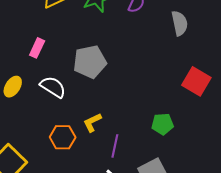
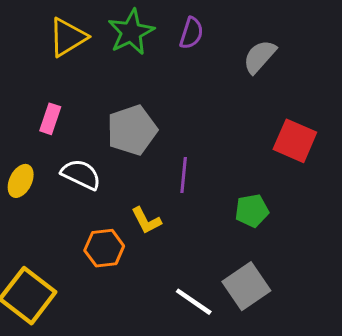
gray semicircle: (180, 23) -> (260, 57), turned -120
yellow L-shape: (92, 122) -> (146, 221), turned -85
purple line: (115, 146) -> (184, 175), moved

